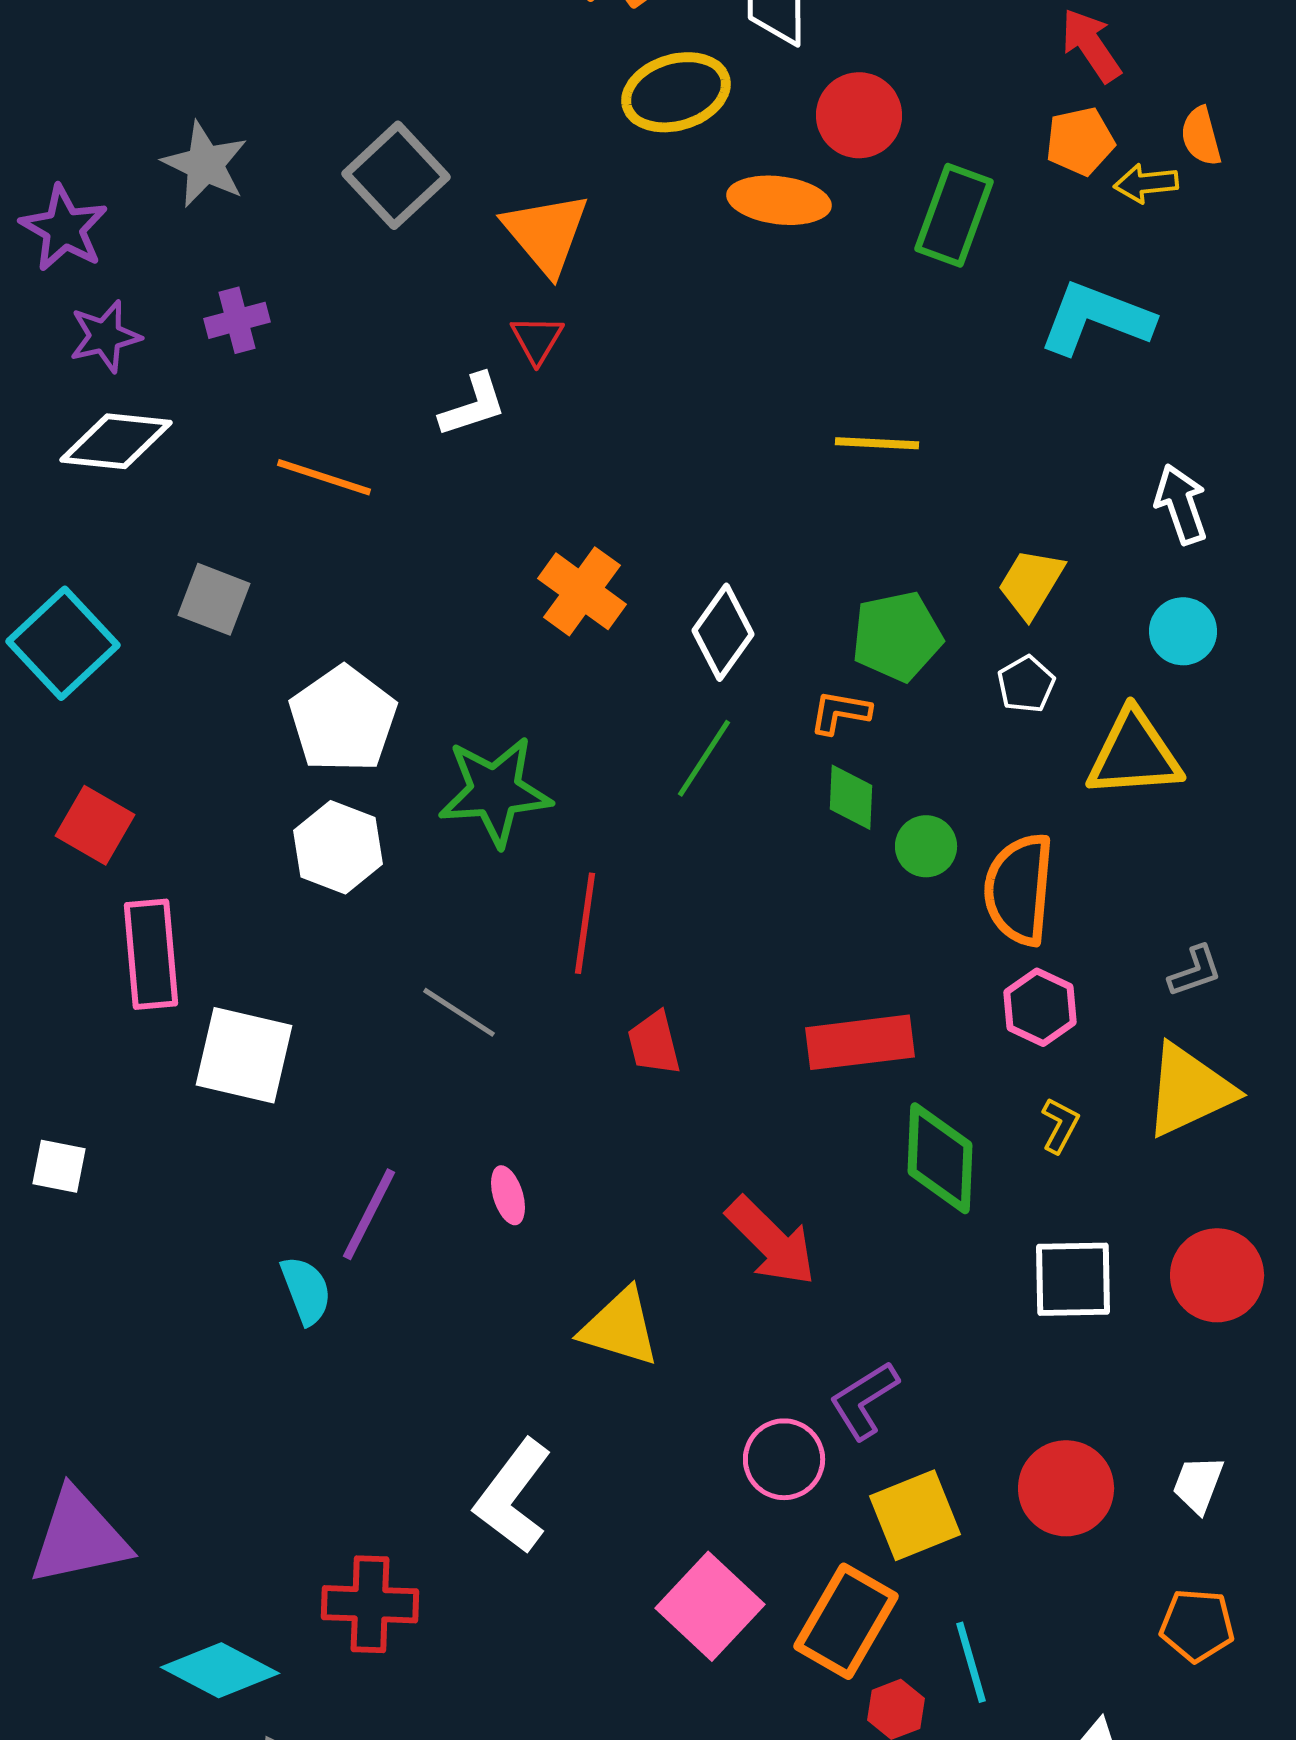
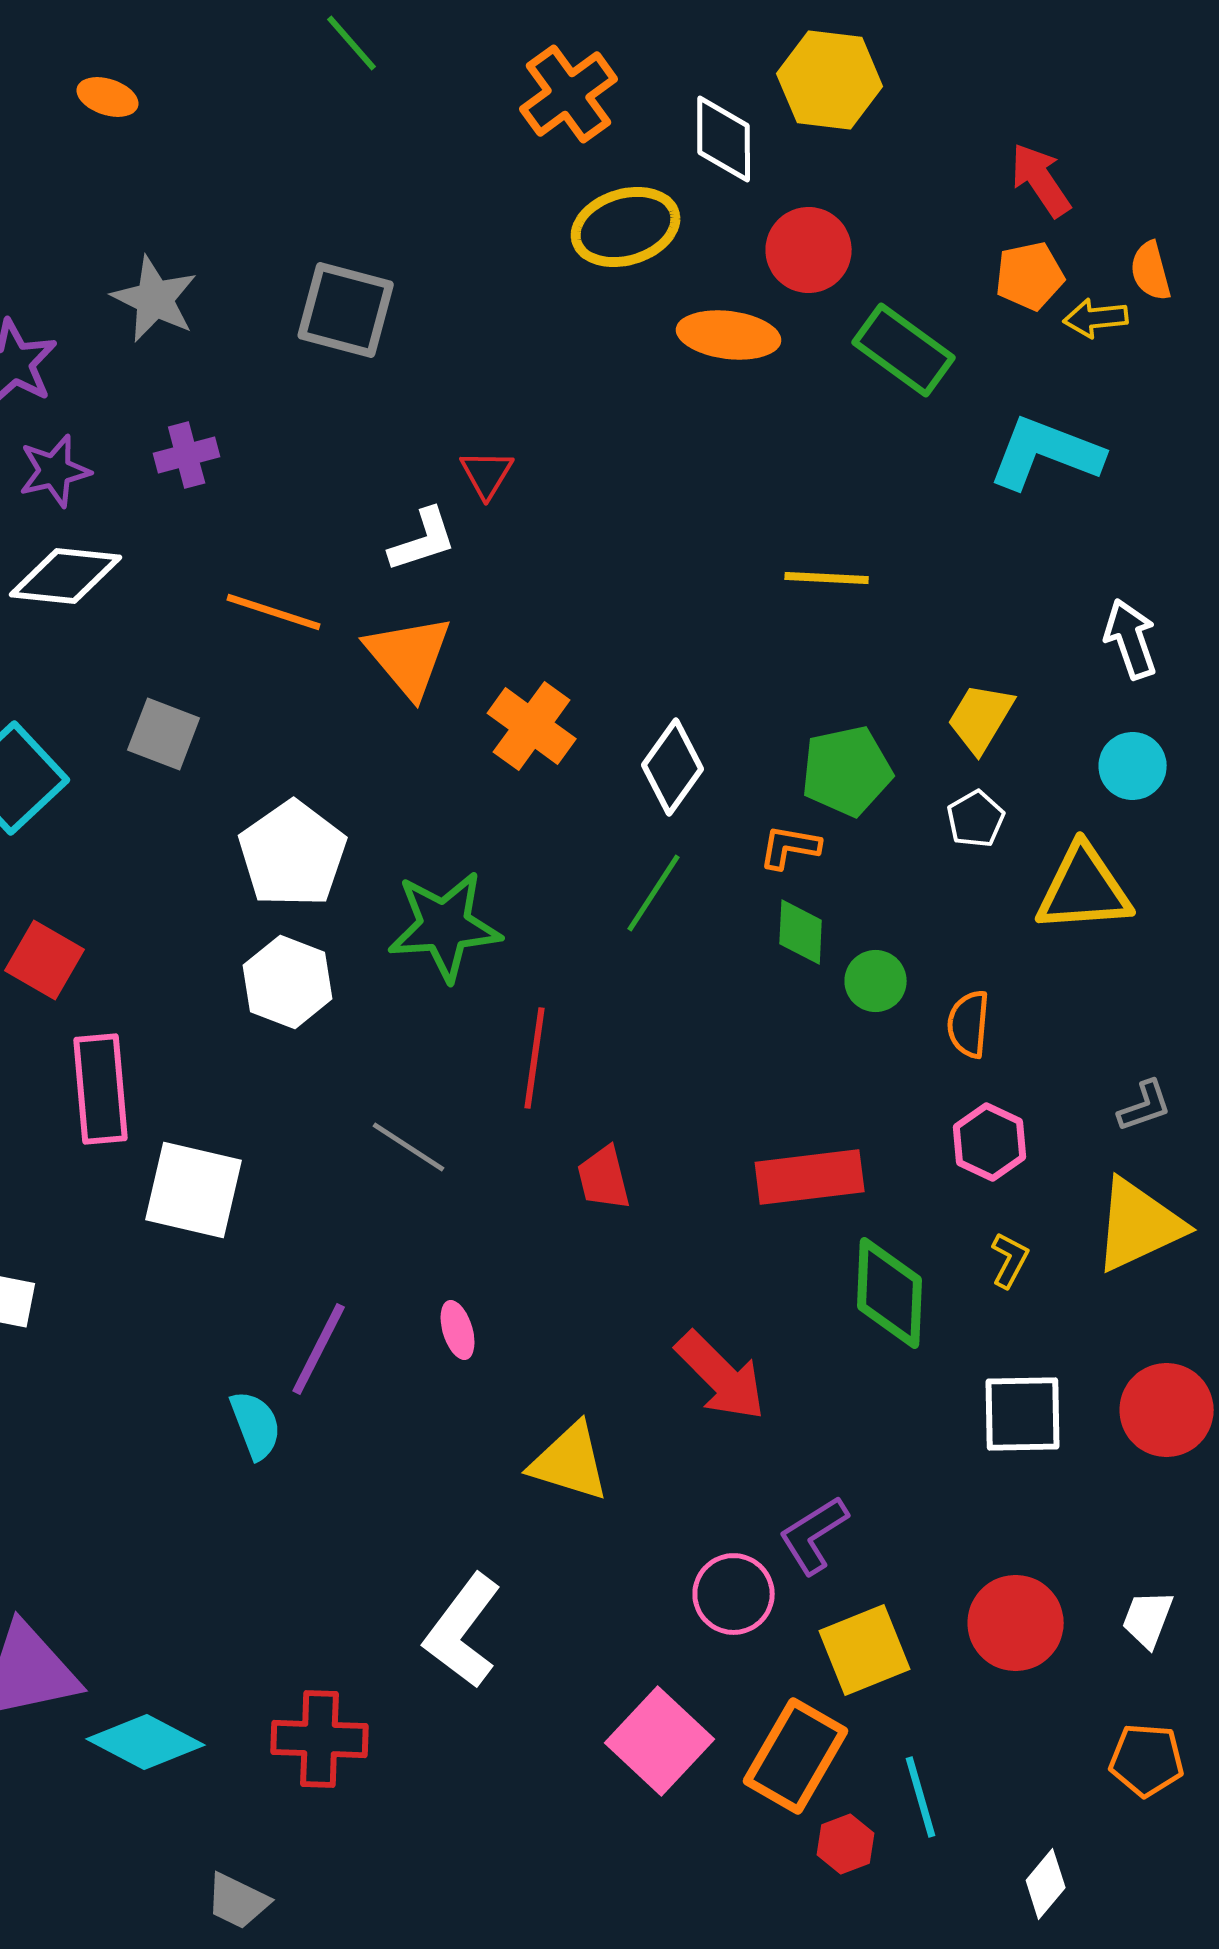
gray square: (396, 175) -> (346, 310), turned -32
green rectangle: (954, 215) -> (904, 350), turned -74
orange triangle: (546, 233) -> (409, 656), moved
orange semicircle: (1019, 889) -> (969, 1024), size x0.6
cyan diamond: (220, 1670) -> (146, 1742), moved

